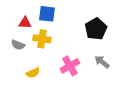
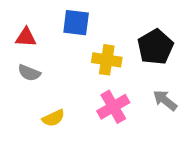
red triangle: (25, 23) -> (26, 37), moved
yellow cross: (42, 39) -> (107, 60), moved

